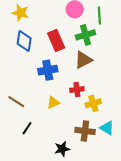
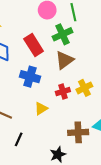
blue cross: (48, 70) -> (30, 77), turned 36
yellow cross: (93, 103) -> (84, 88), moved

